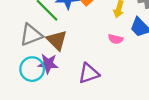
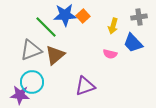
brown triangle: (57, 40) -> (55, 55), turned 35
purple star: (48, 64) -> (20, 95), moved

